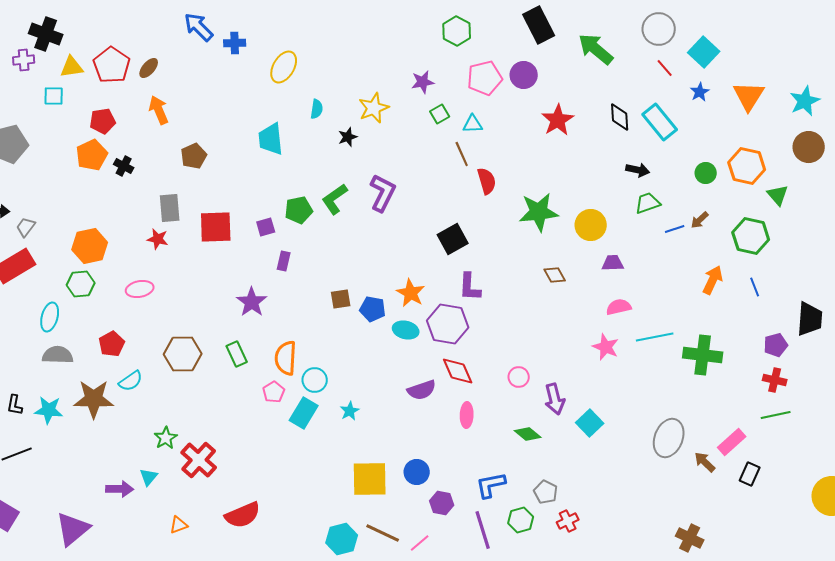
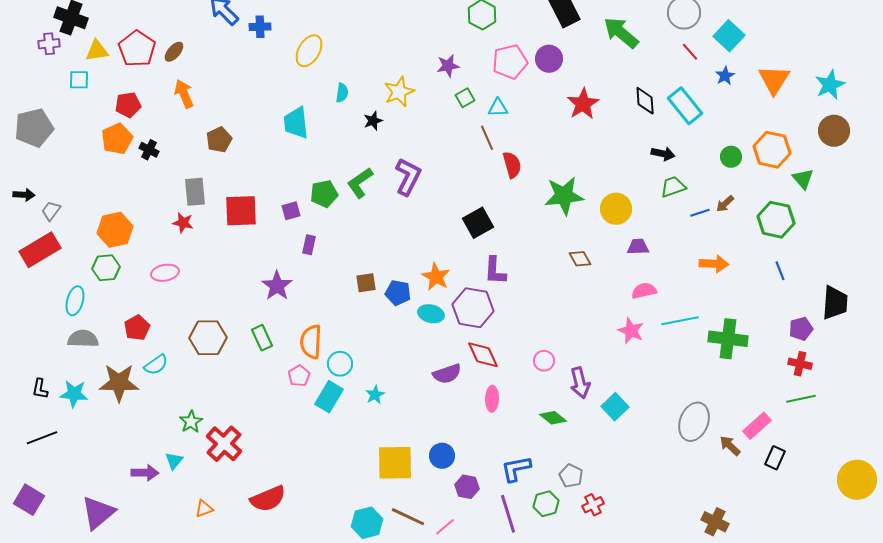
orange arrow: (713, 280) -> (714, 264), moved, turned 68

